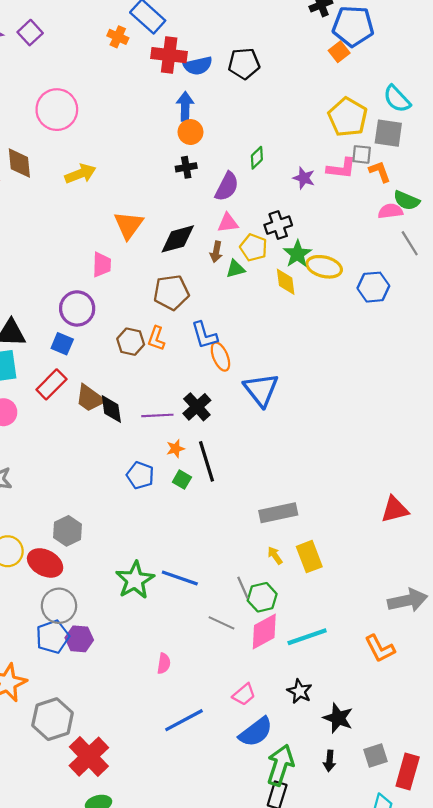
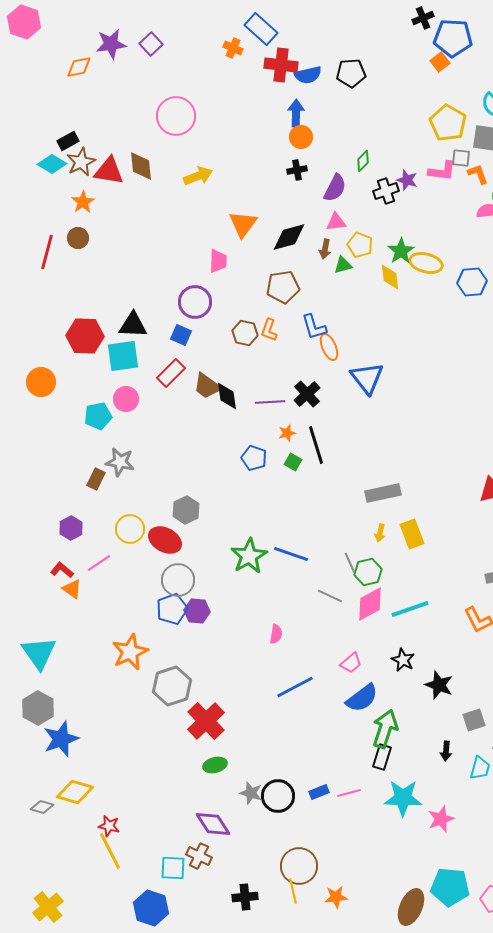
black cross: (278, 225) -> (386, 191), moved
yellow arrow: (275, 556) -> (380, 533), turned -132
black arrow: (330, 761) -> (446, 751), moved

